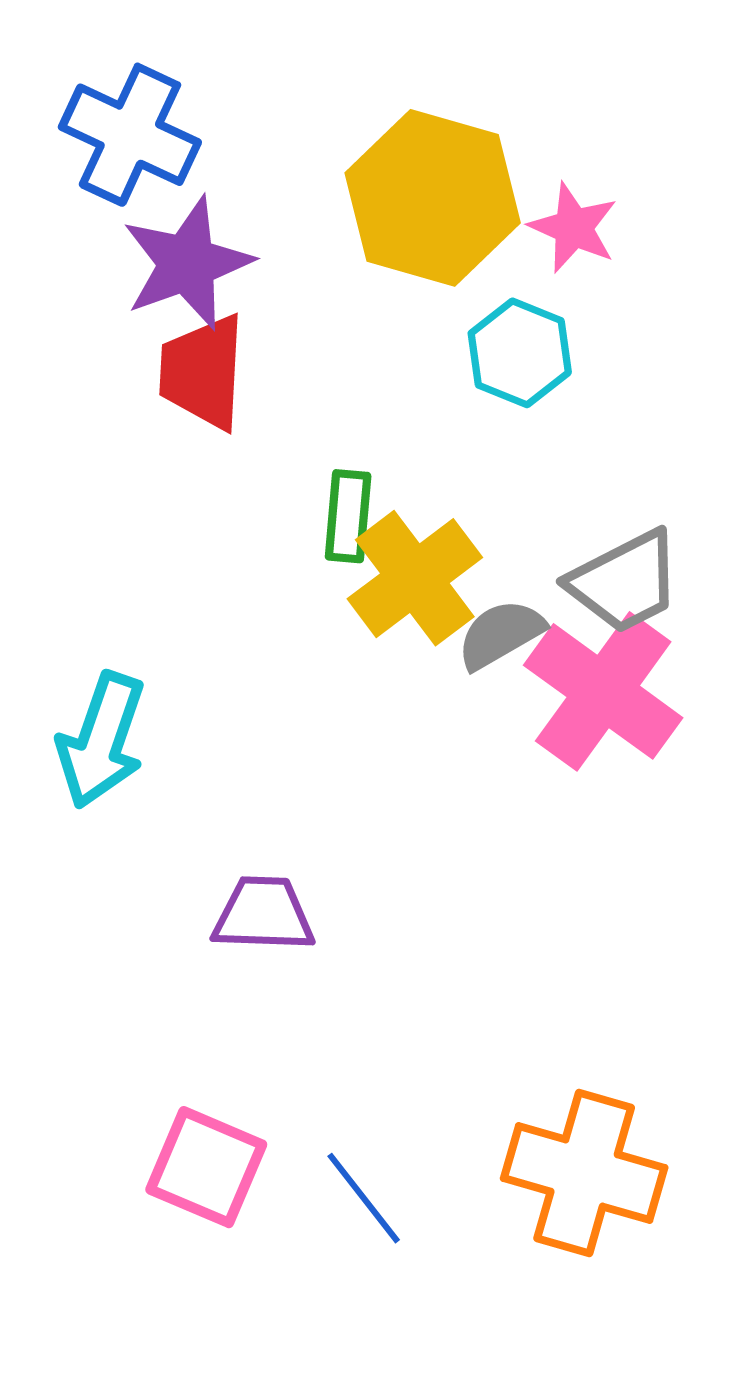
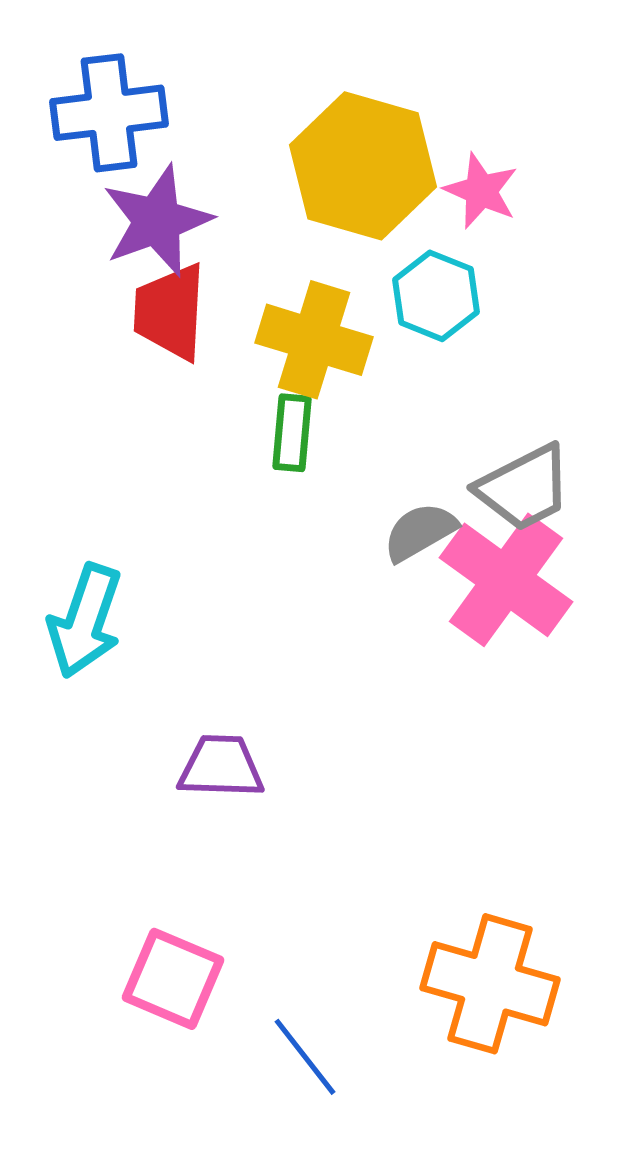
blue cross: (130, 135) -> (109, 113), turned -32
yellow cross: (415, 578) -> (314, 340), moved, turned -36
blue line: (364, 1198) -> (305, 1057), moved

